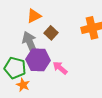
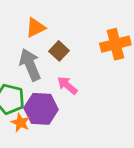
purple hexagon: (38, 60) -> (41, 109), moved
pink arrow: (60, 68) -> (67, 85), moved

